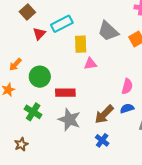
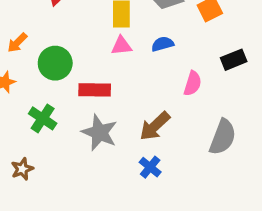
pink triangle: (90, 64) -> (121, 46), moved
blue semicircle: (127, 108) -> (163, 44), moved

